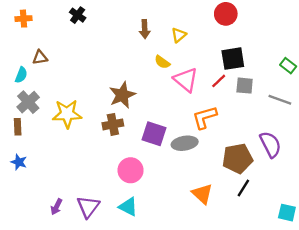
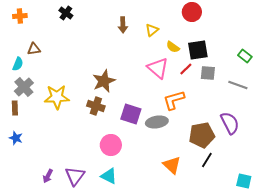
yellow semicircle: (162, 62) -> (173, 47), moved
brown cross: (113, 124) -> (96, 106), turned 30

